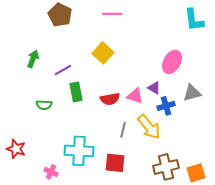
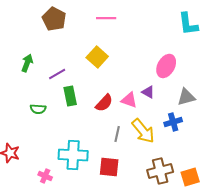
red semicircle: (110, 99) -> (104, 103), turned -36
blue cross: (166, 106) -> (173, 122), moved

